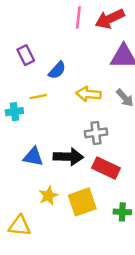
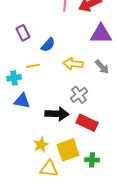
gray cross: (96, 133) -> (79, 95), turned -30
blue triangle: (33, 157) -> (22, 101), moved
green cross: (122, 212) -> (92, 160), moved
yellow triangle: (19, 226) -> (49, 169), moved

